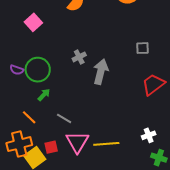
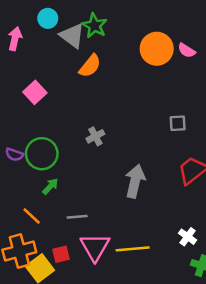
gray arrow: (101, 72) -> (135, 181), moved
gray line: (64, 118) -> (77, 217), turned -35
white cross: (149, 135) -> (188, 237), turned -32

